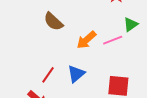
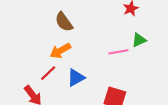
orange arrow: (86, 40) -> (60, 51), moved

